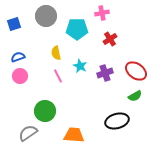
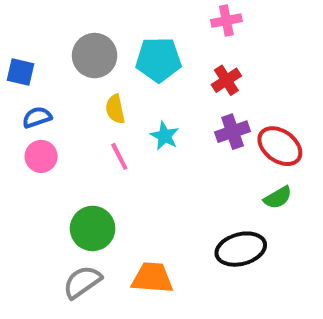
pink cross: (102, 13) -> (226, 21), moved
gray circle: (46, 16) -> (95, 56), moved
blue square: (14, 24) -> (20, 72), moved, turned 32
purple cross: (105, 73) -> (233, 132), moved
gray semicircle: (28, 133) -> (82, 282), moved

